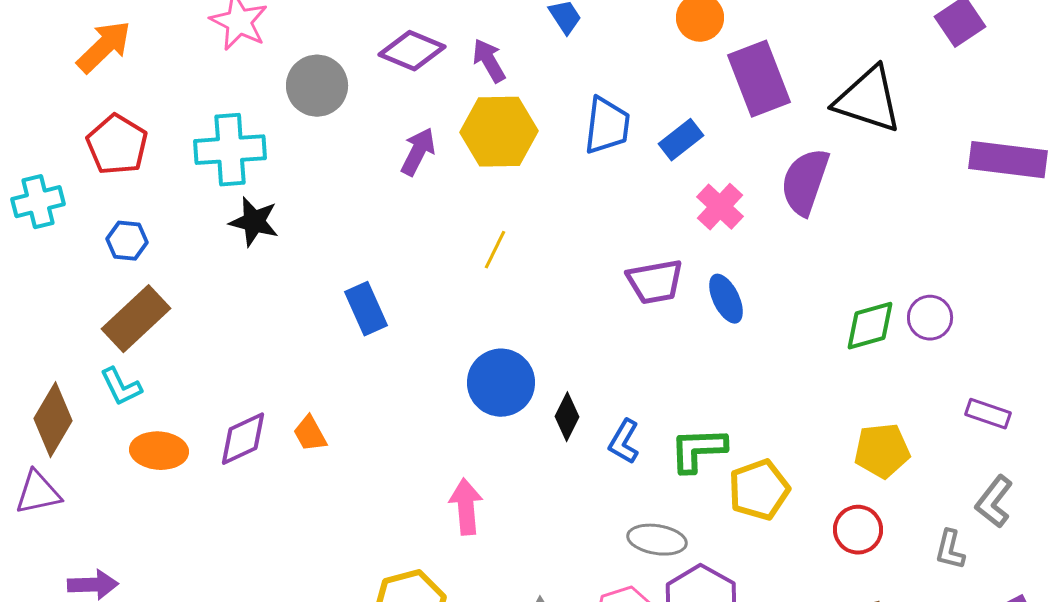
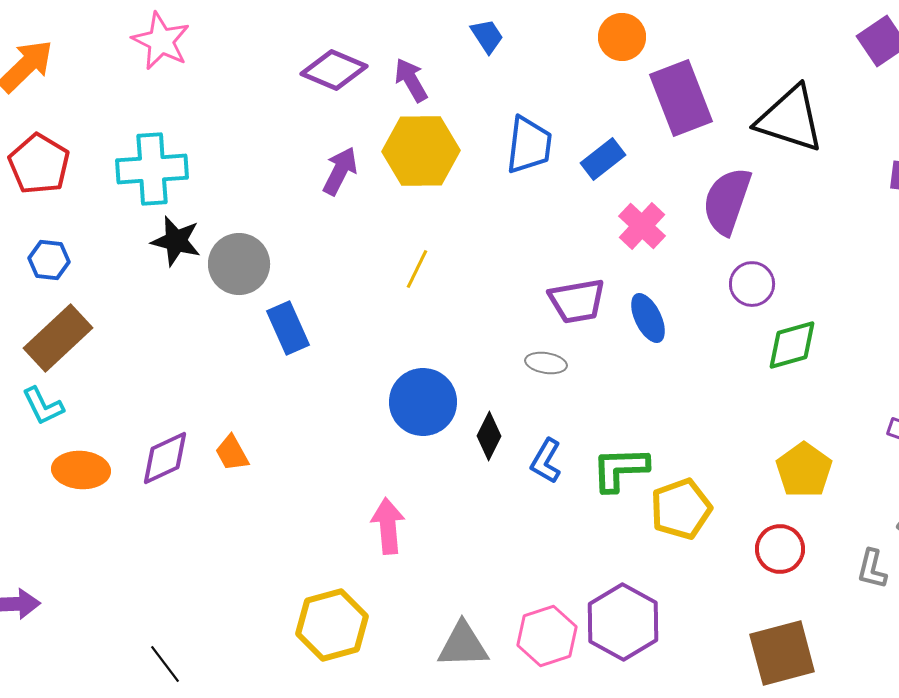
gray circle: (317, 86) -> (239, 264), moved
purple circle: (930, 318) -> (752, 284), moved
yellow pentagon: (882, 451) -> (804, 470), turned -30
gray ellipse: (657, 540) -> (546, 363), moved, size x0.7

